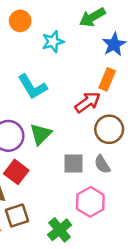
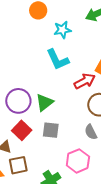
cyan L-shape: (32, 87) -> (58, 59), moved
gray square: (74, 164) -> (51, 130), moved

